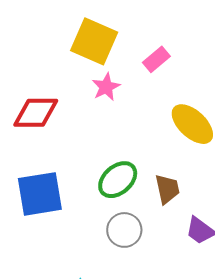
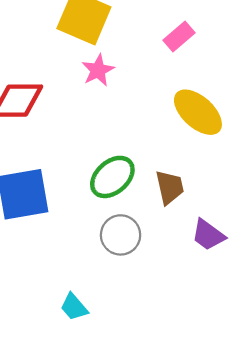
pink rectangle: (156, 59) -> (179, 36), moved

